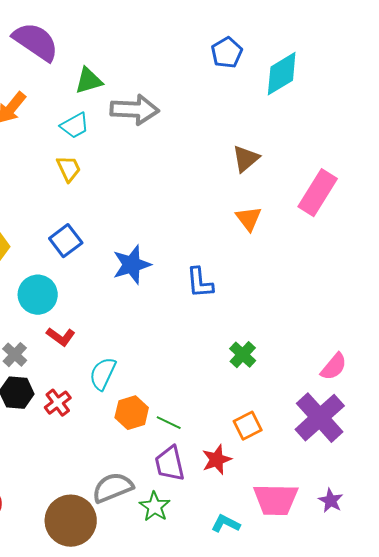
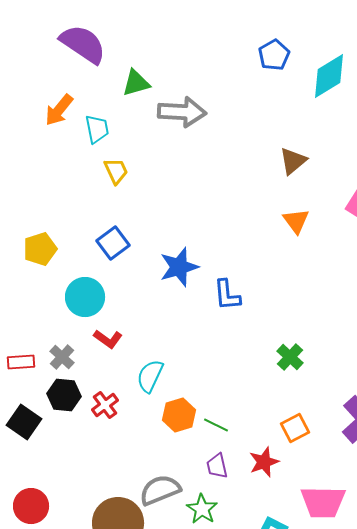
cyan trapezoid: (75, 126) -> (97, 129), moved, turned -72
blue L-shape: (200, 283) -> (227, 295), moved
purple trapezoid: (170, 464) -> (217, 466), size x0.7

